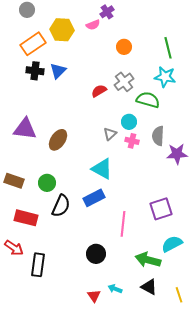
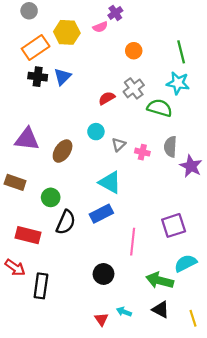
cyan circle: (129, 122) -> (96, 132), moved
purple star: (177, 154) -> (191, 166), turned 30
brown rectangle: (14, 181) -> (15, 182), moved

